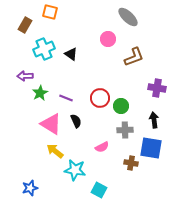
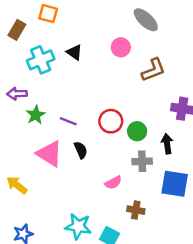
black triangle: (71, 54) -> (74, 52), moved
black arrow: (154, 120) -> (167, 144), moved
yellow arrow: (55, 151) -> (17, 185), moved
brown cross: (131, 163) -> (136, 210), moved
cyan star: (75, 170) -> (78, 226), moved

